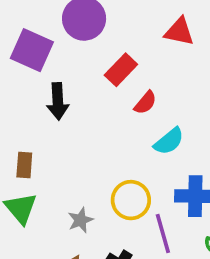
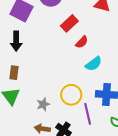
black arrow: (58, 101) -> (16, 41), moved

